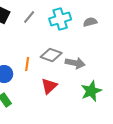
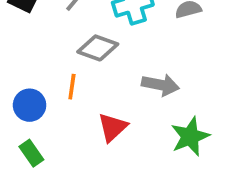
gray diamond: (51, 55) -> (98, 48), moved

